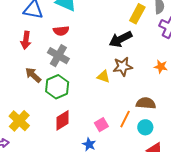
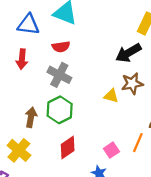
brown arrow: (33, 75) -> (31, 117), moved, turned 60

